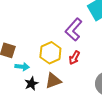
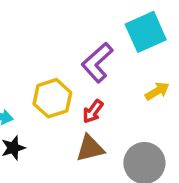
brown triangle: (53, 81) -> (90, 148), moved

